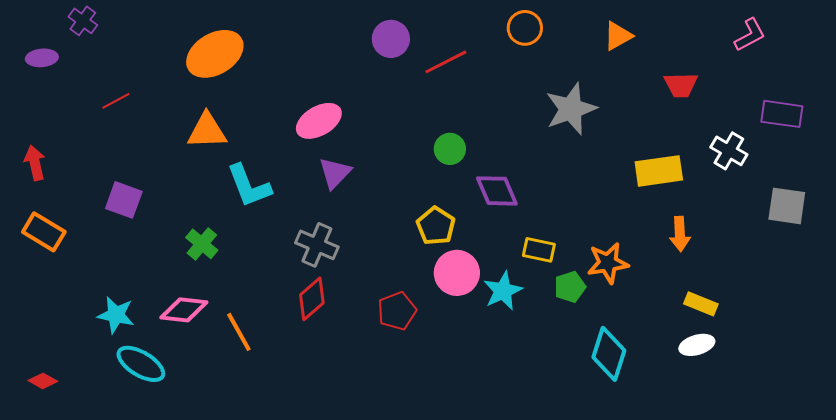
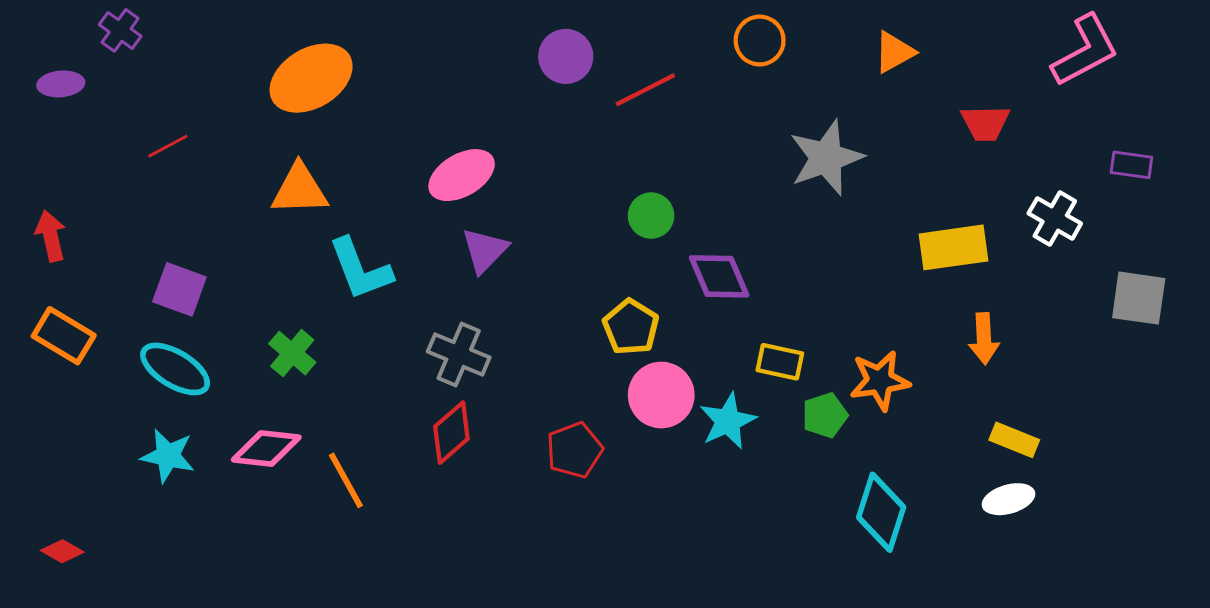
pink L-shape: (750, 35) -> (1085, 51), size x1.5
purple rectangle: (782, 114) -> (1131, 165), size x0.7
cyan ellipse: (141, 364) -> (175, 369), moved

